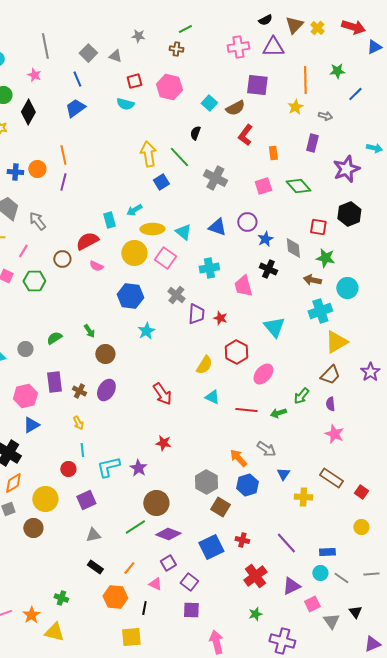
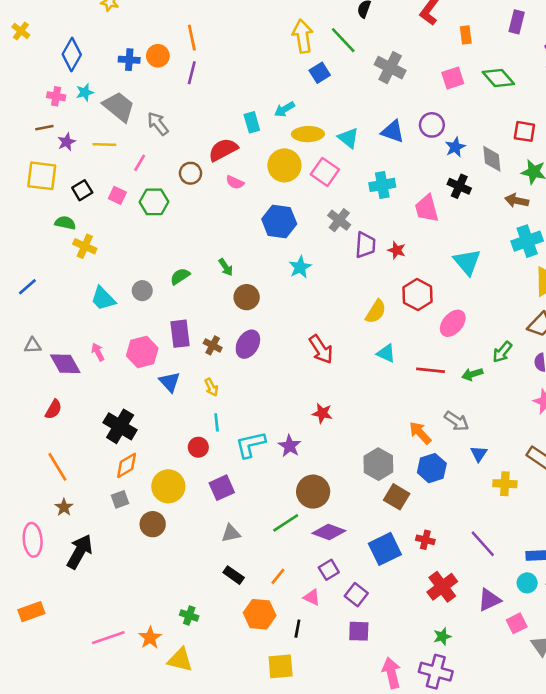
blue triangle: (31, 425) -> (170, 382), moved, turned -42
purple cross: (282, 641) -> (436, 672), moved

